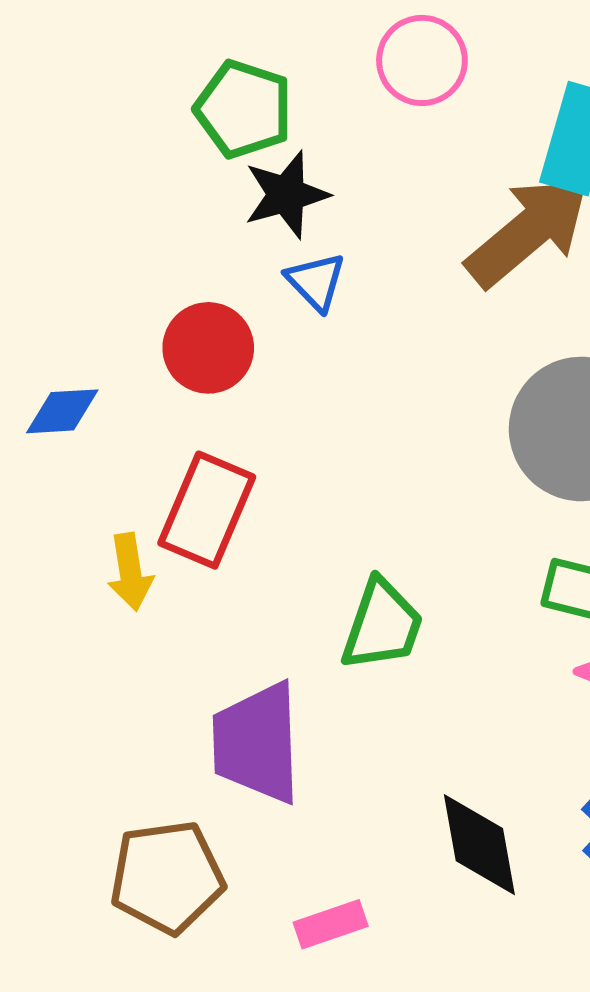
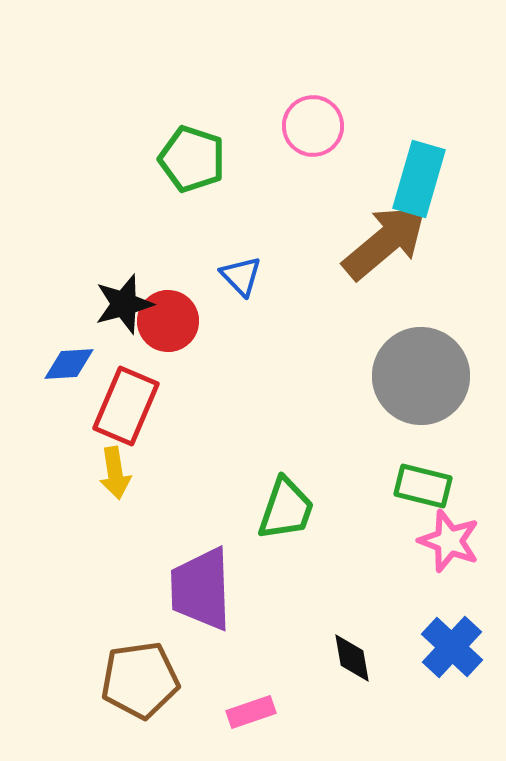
black star: (286, 195) -> (124, 304), moved
red rectangle: (207, 510) -> (126, 406), moved
black diamond: (479, 845) -> (352, 658), size x0.7

